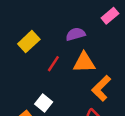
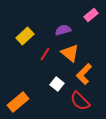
orange triangle: (84, 62) -> (70, 53), turned 42
white square: (44, 103) -> (57, 84), moved

